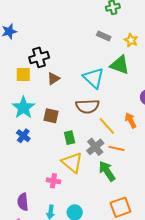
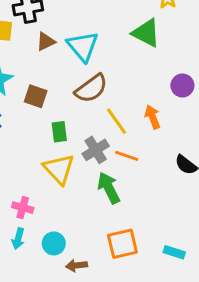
cyan triangle: (94, 78) -> (83, 46), moved
brown semicircle: (87, 106) -> (91, 89), turned -40
pink cross: (53, 181) -> (23, 208), moved

